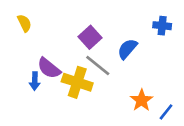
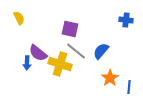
purple square: (90, 37) -> (70, 29), turned -36
blue semicircle: (127, 49) -> (101, 51), moved
blue line: (166, 112) -> (129, 87), turned -32

